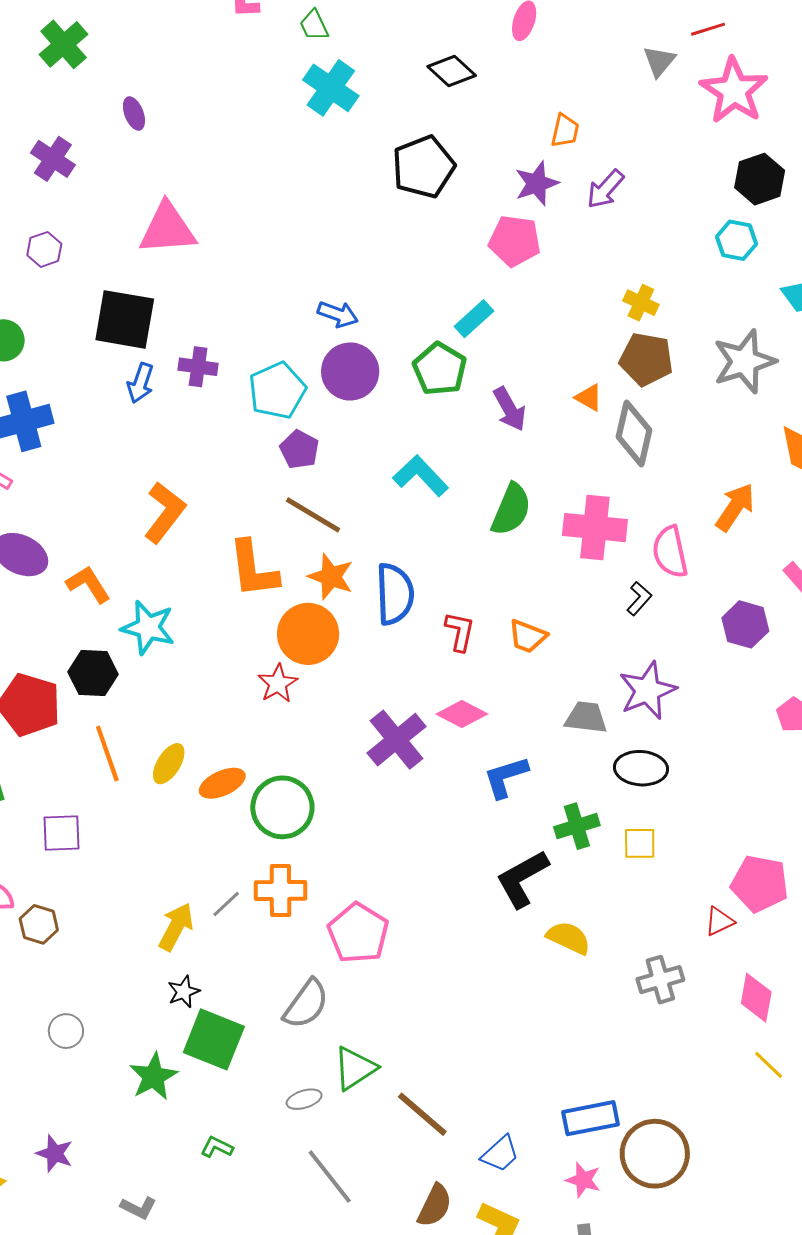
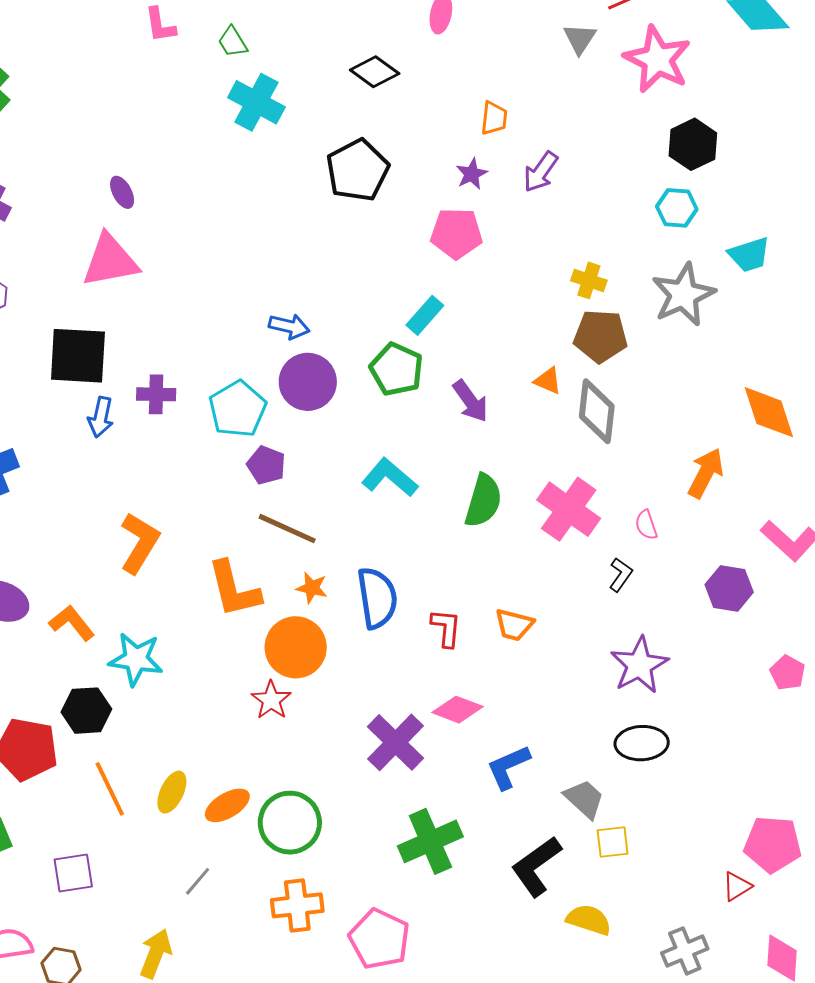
purple ellipse: (134, 113) -> (122, 192), moved
purple star: (537, 183) -> (472, 174), size x0.7
gray star: (744, 361) -> (683, 295), moved
pink cross: (595, 528) -> (569, 509), turned 36
pink semicircle: (670, 552) -> (646, 525), size x0.6
orange star: (331, 577) -> (312, 588), size x0.7
gray trapezoid: (586, 717) -> (584, 799), moved, turned 42
green cross: (577, 826) -> (430, 841), moved, size x1.4
yellow square: (640, 843) -> (613, 842), moved
gray line: (226, 904) -> (198, 881), moved
yellow arrow: (176, 927) -> (156, 954), moved

